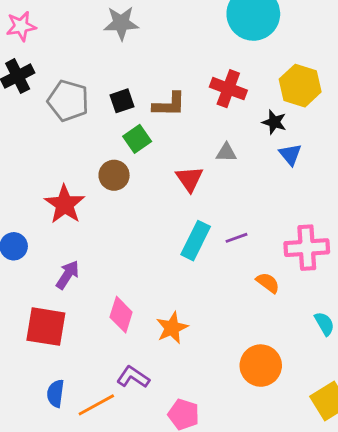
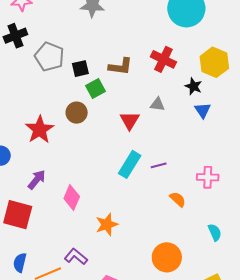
black square: (122, 101) -> (80, 69), moved
pink cross: (307, 248) -> (208, 177), size x0.7
pink diamond: (121, 315) -> (72, 198), moved

